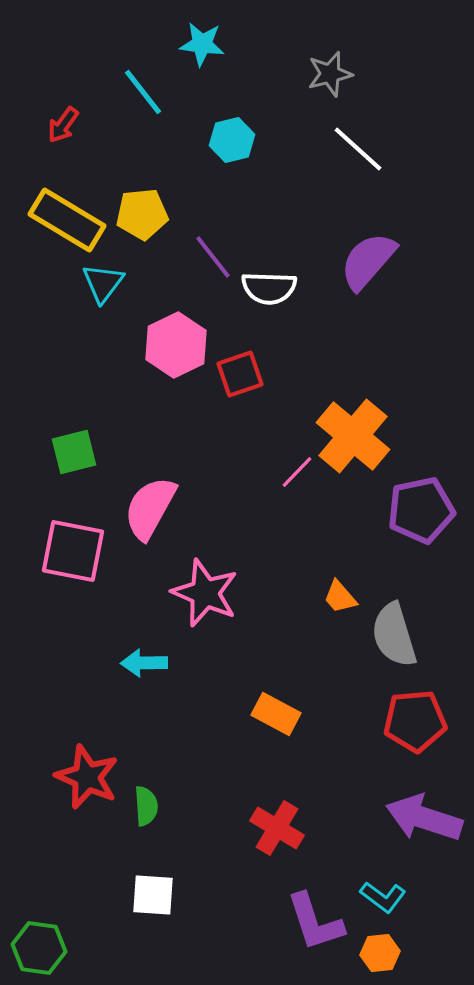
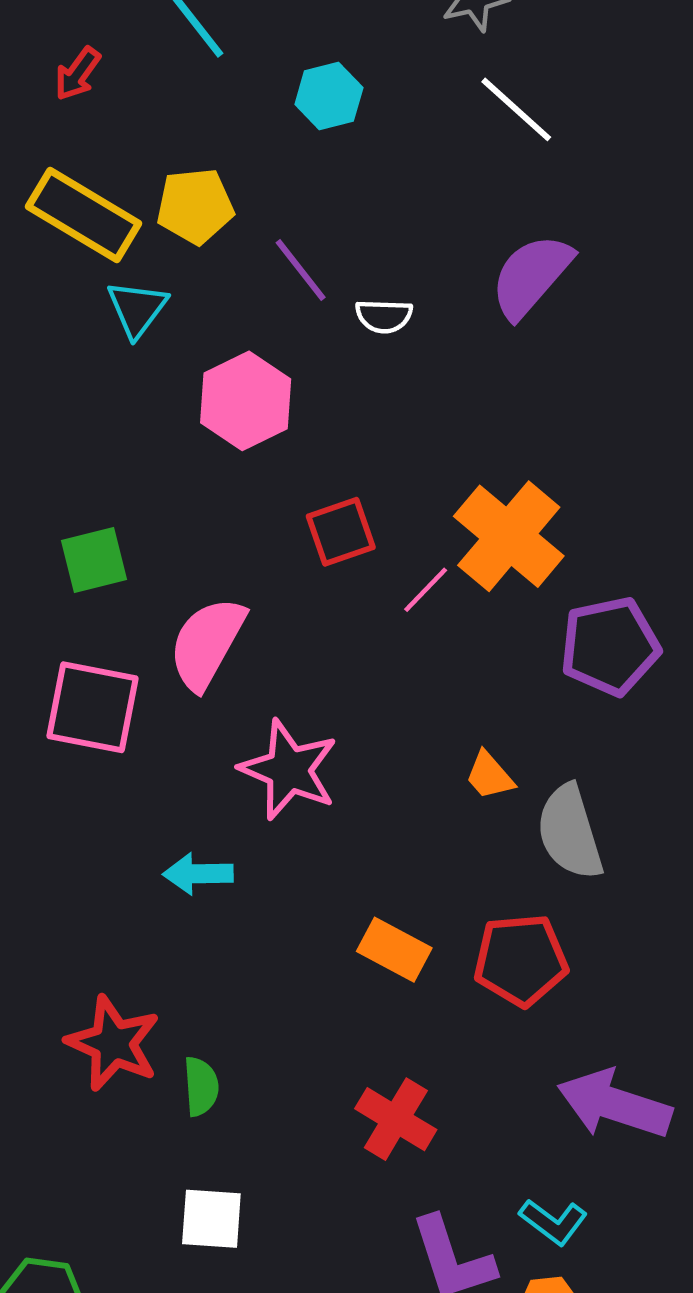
white semicircle: (269, 288) -> (384, 316), size x0.7
red square: (240, 374) -> (341, 532), moved
red pentagon: (415, 721) -> (521, 960), moved

